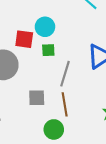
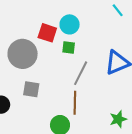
gray square: (37, 98) -> (31, 89), moved

